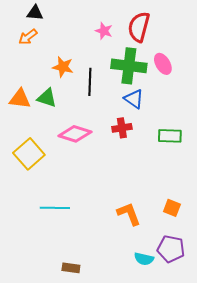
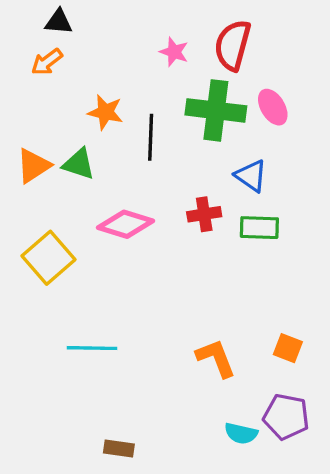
orange triangle: (20, 99) -> (33, 166), turned -40
blue triangle: (134, 99) -> (251, 176), moved
green rectangle: (170, 136) -> (259, 228), moved

